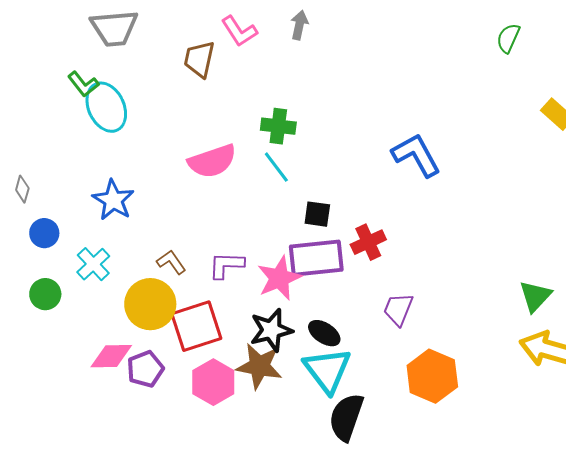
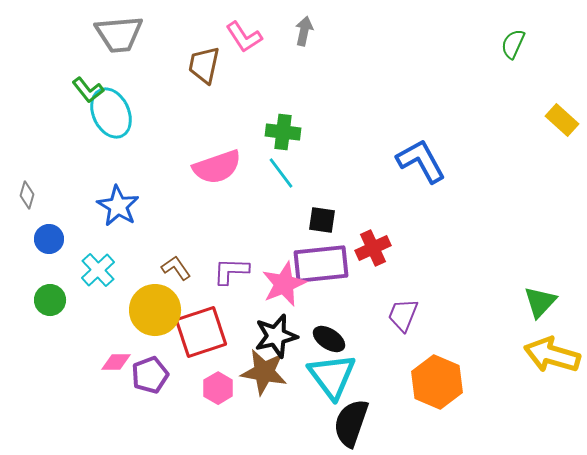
pink diamond: (111, 356) -> (116, 362), size x0.7
pink hexagon: (213, 382) -> (218, 388), size x0.7

